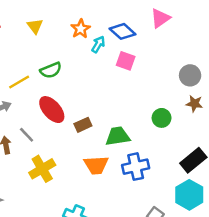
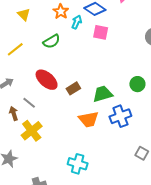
green semicircle: (51, 70) -> (51, 41), moved
yellow line: (19, 82) -> (15, 49), moved
green circle: (162, 118) -> (137, 84), moved
yellow cross: (42, 169) -> (32, 131), moved

